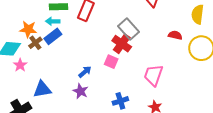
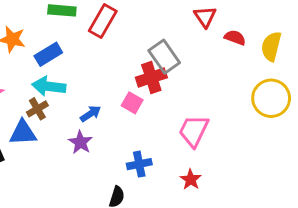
cyan arrow: (53, 21) -> (49, 86), moved, size x1.5
red semicircle: (175, 35) -> (235, 38), moved
brown cross: (35, 43) -> (37, 109), moved
red cross: (122, 44) -> (151, 78), turned 30

